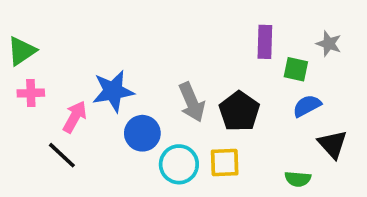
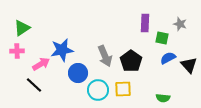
green triangle: (22, 51) -> (22, 28), moved
pink arrow: (75, 117) -> (41, 64), turned 30
black triangle: (332, 144) -> (189, 65), moved

